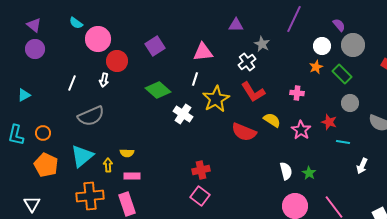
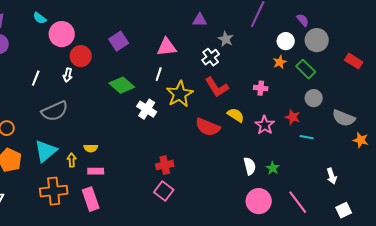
white arrow: (362, 166) -> (332, 176), moved, turned -42

